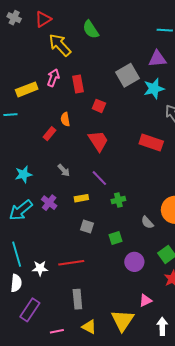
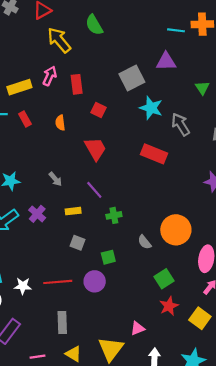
cyan star: (154, 89) -> (151, 108), moved, turned 30
red rectangle: (50, 134) -> (25, 119), moved, turned -72
purple circle: (134, 262) -> (95, 281), moved

